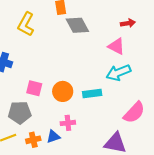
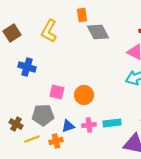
cyan rectangle: (92, 94) -> (112, 123), moved
blue triangle: (53, 137) -> (68, 126), moved

